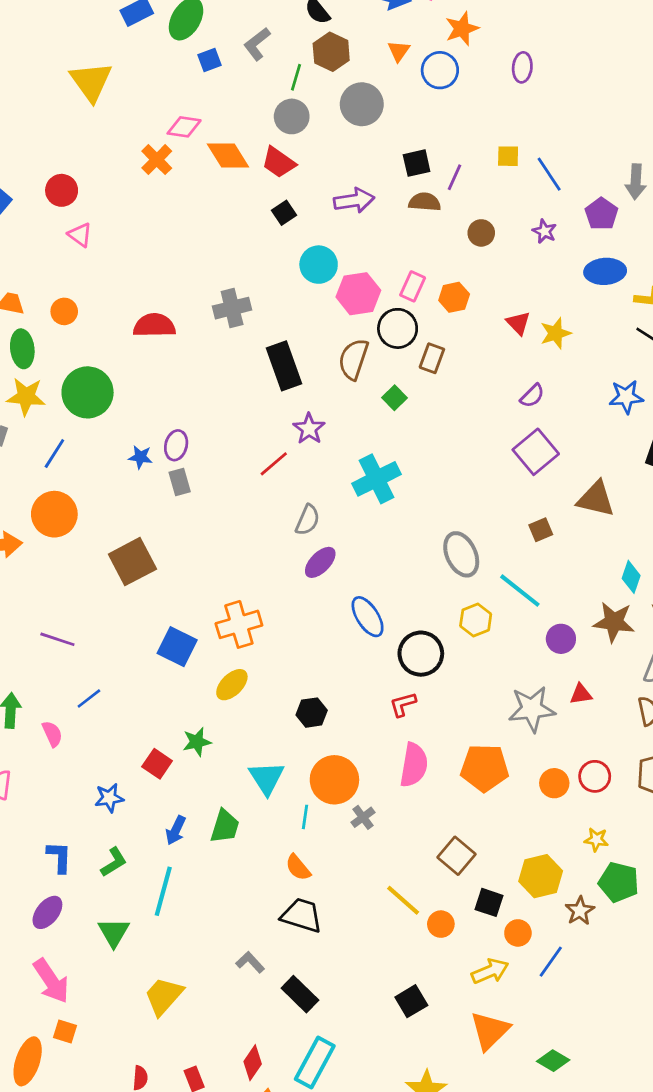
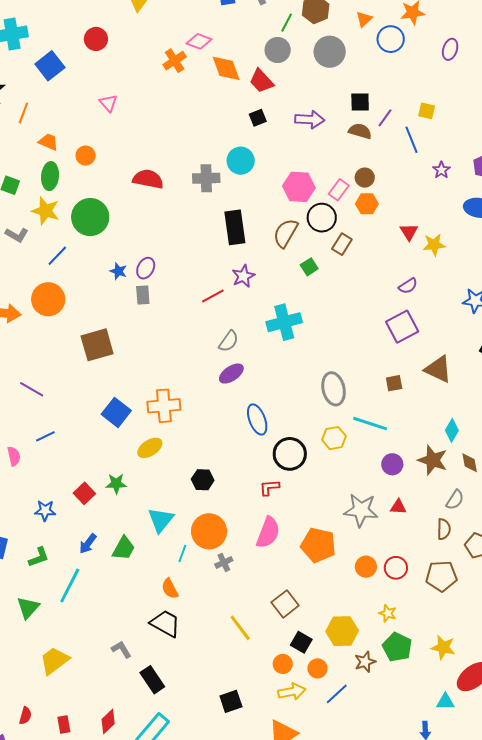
blue line: (549, 174) -> (412, 140), moved
red circle: (62, 190) -> (96, 39), moved
brown circle: (481, 233) -> (365, 178), moved
cyan circle: (319, 265) -> (241, 161), moved
cyan line: (520, 591) -> (370, 424), turned -32
orange circle: (441, 924) -> (283, 664), moved

